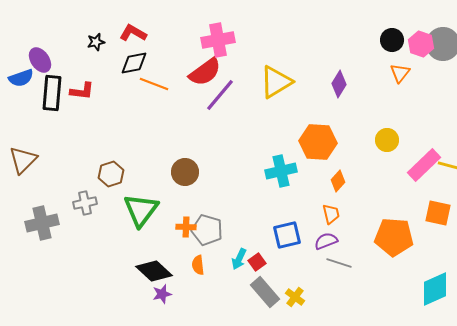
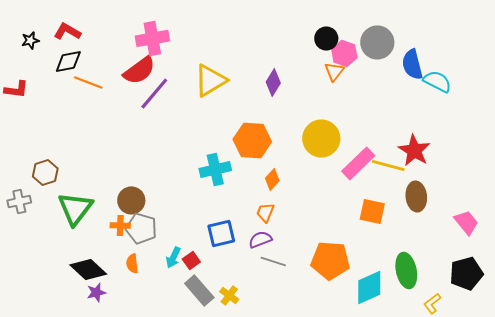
pink hexagon: (421, 44) -> (344, 53), moved
yellow circle: (387, 140) -> (321, 138), size x1.6
brown circle: (185, 172) -> (131, 200), moved
orange trapezoid: (331, 214) -> (265, 212), turned -145
orange pentagon: (394, 237) -> (330, 260), moved

